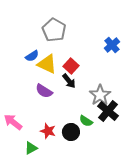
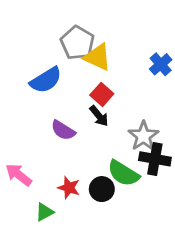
blue semicircle: (32, 56) -> (46, 80), size x1.6
yellow triangle: (47, 64) -> (98, 57), moved
black cross: (108, 111) -> (155, 159), turned -30
green semicircle: (86, 121) -> (123, 173), size x1.6

